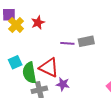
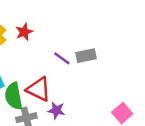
purple line: (67, 43) -> (62, 58), turned 32

